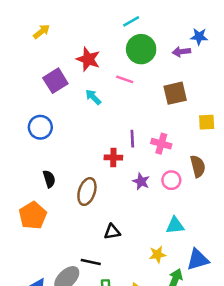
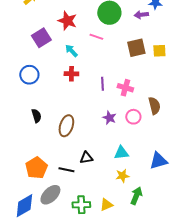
yellow square: (207, 122) -> (159, 51), moved
red cross: (113, 157) -> (71, 74), moved
orange pentagon: (33, 215) -> (36, 168), moved
cyan triangle: (175, 226) -> (121, 153), moved
blue triangle: (198, 260) -> (158, 161), moved
black line: (91, 262) -> (66, 170), moved

